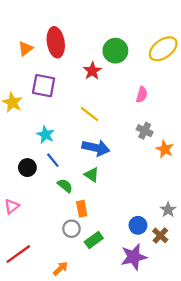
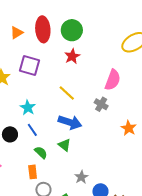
green circle: (115, 51) -> (72, 30), moved
pink semicircle: (142, 95) -> (113, 80), size x1.5
gray cross: (145, 131) -> (101, 104), moved
orange rectangle: (82, 209) -> (33, 172), moved
gray star: (168, 210) -> (81, 177), moved

